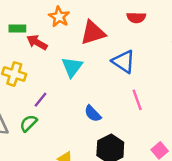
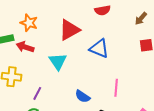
orange star: (59, 17) -> (29, 23), moved
pink line: (137, 100) -> (116, 88), moved, turned 36

